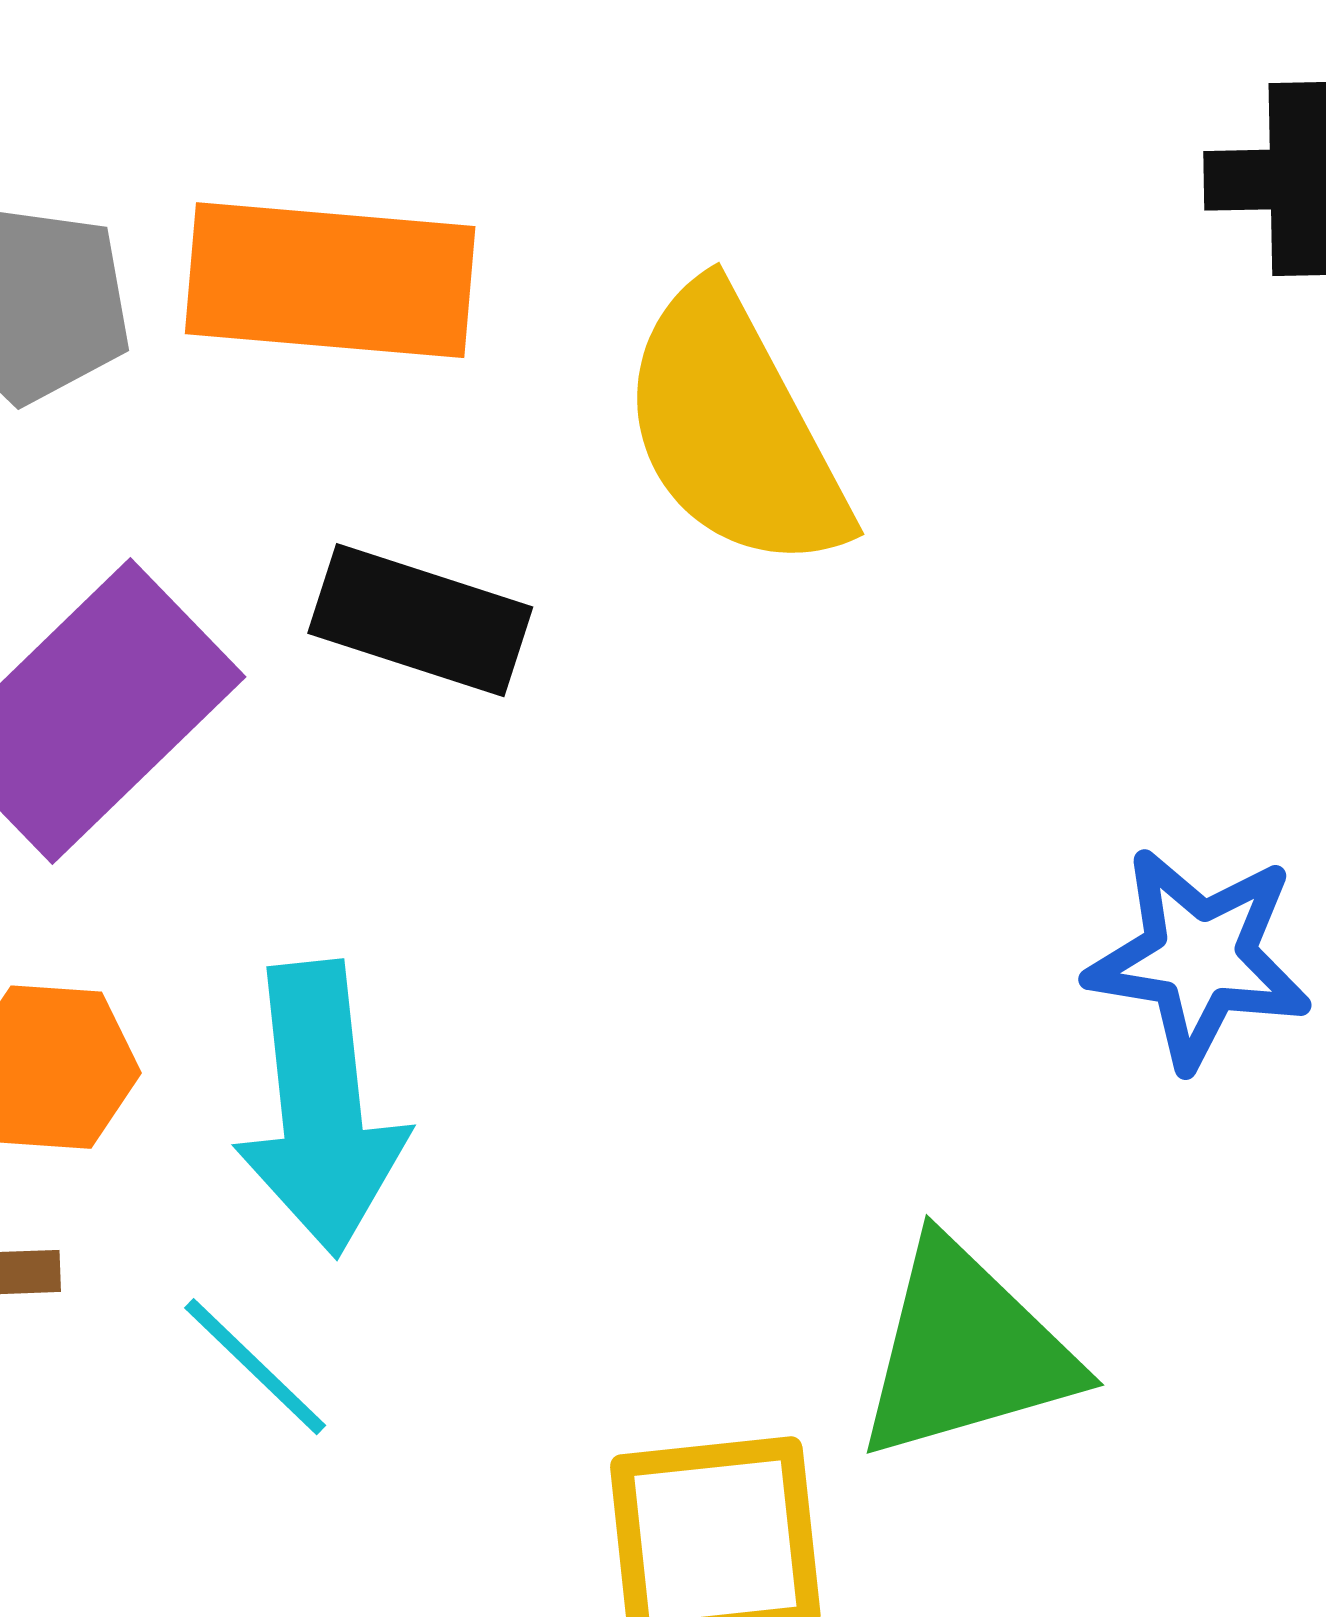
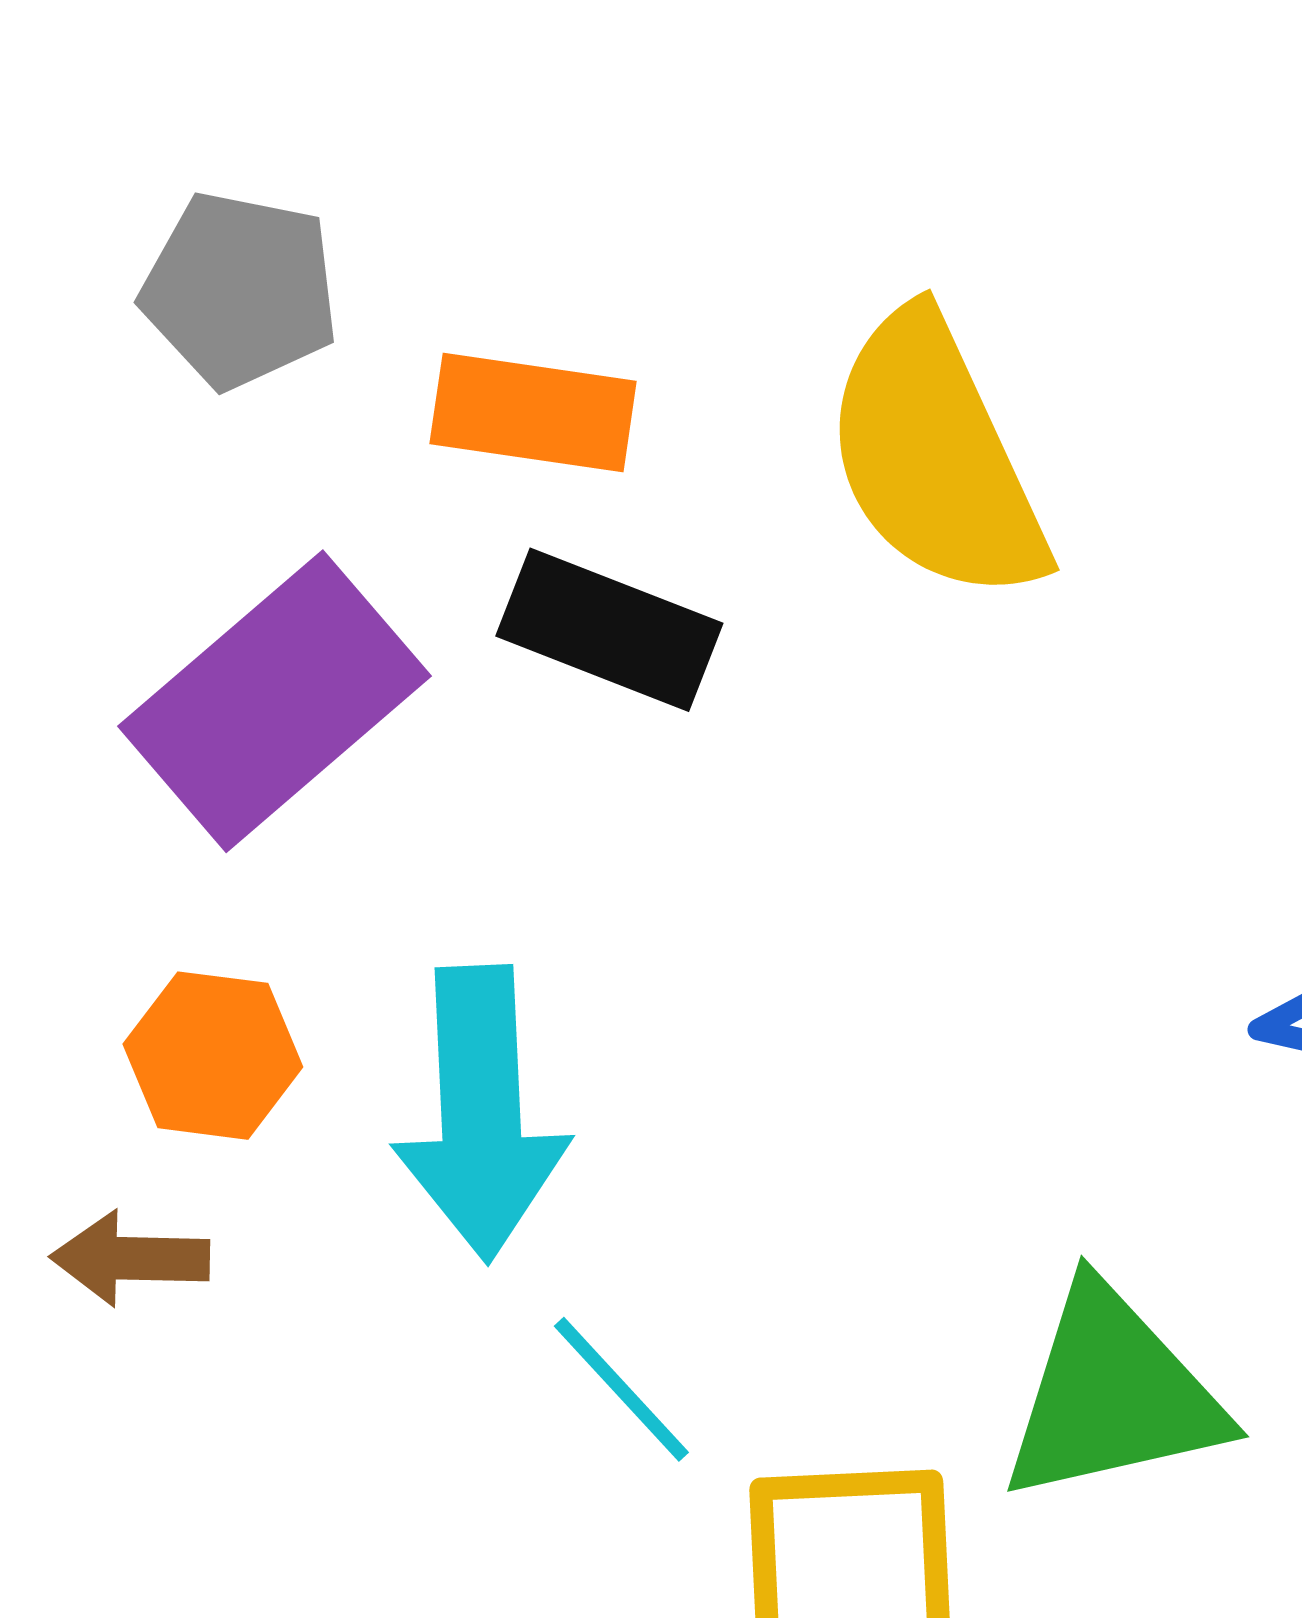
orange rectangle: (330, 280) -> (533, 413), moved, size x0.7
cyan line: (255, 1367) -> (621, 1389), moved

